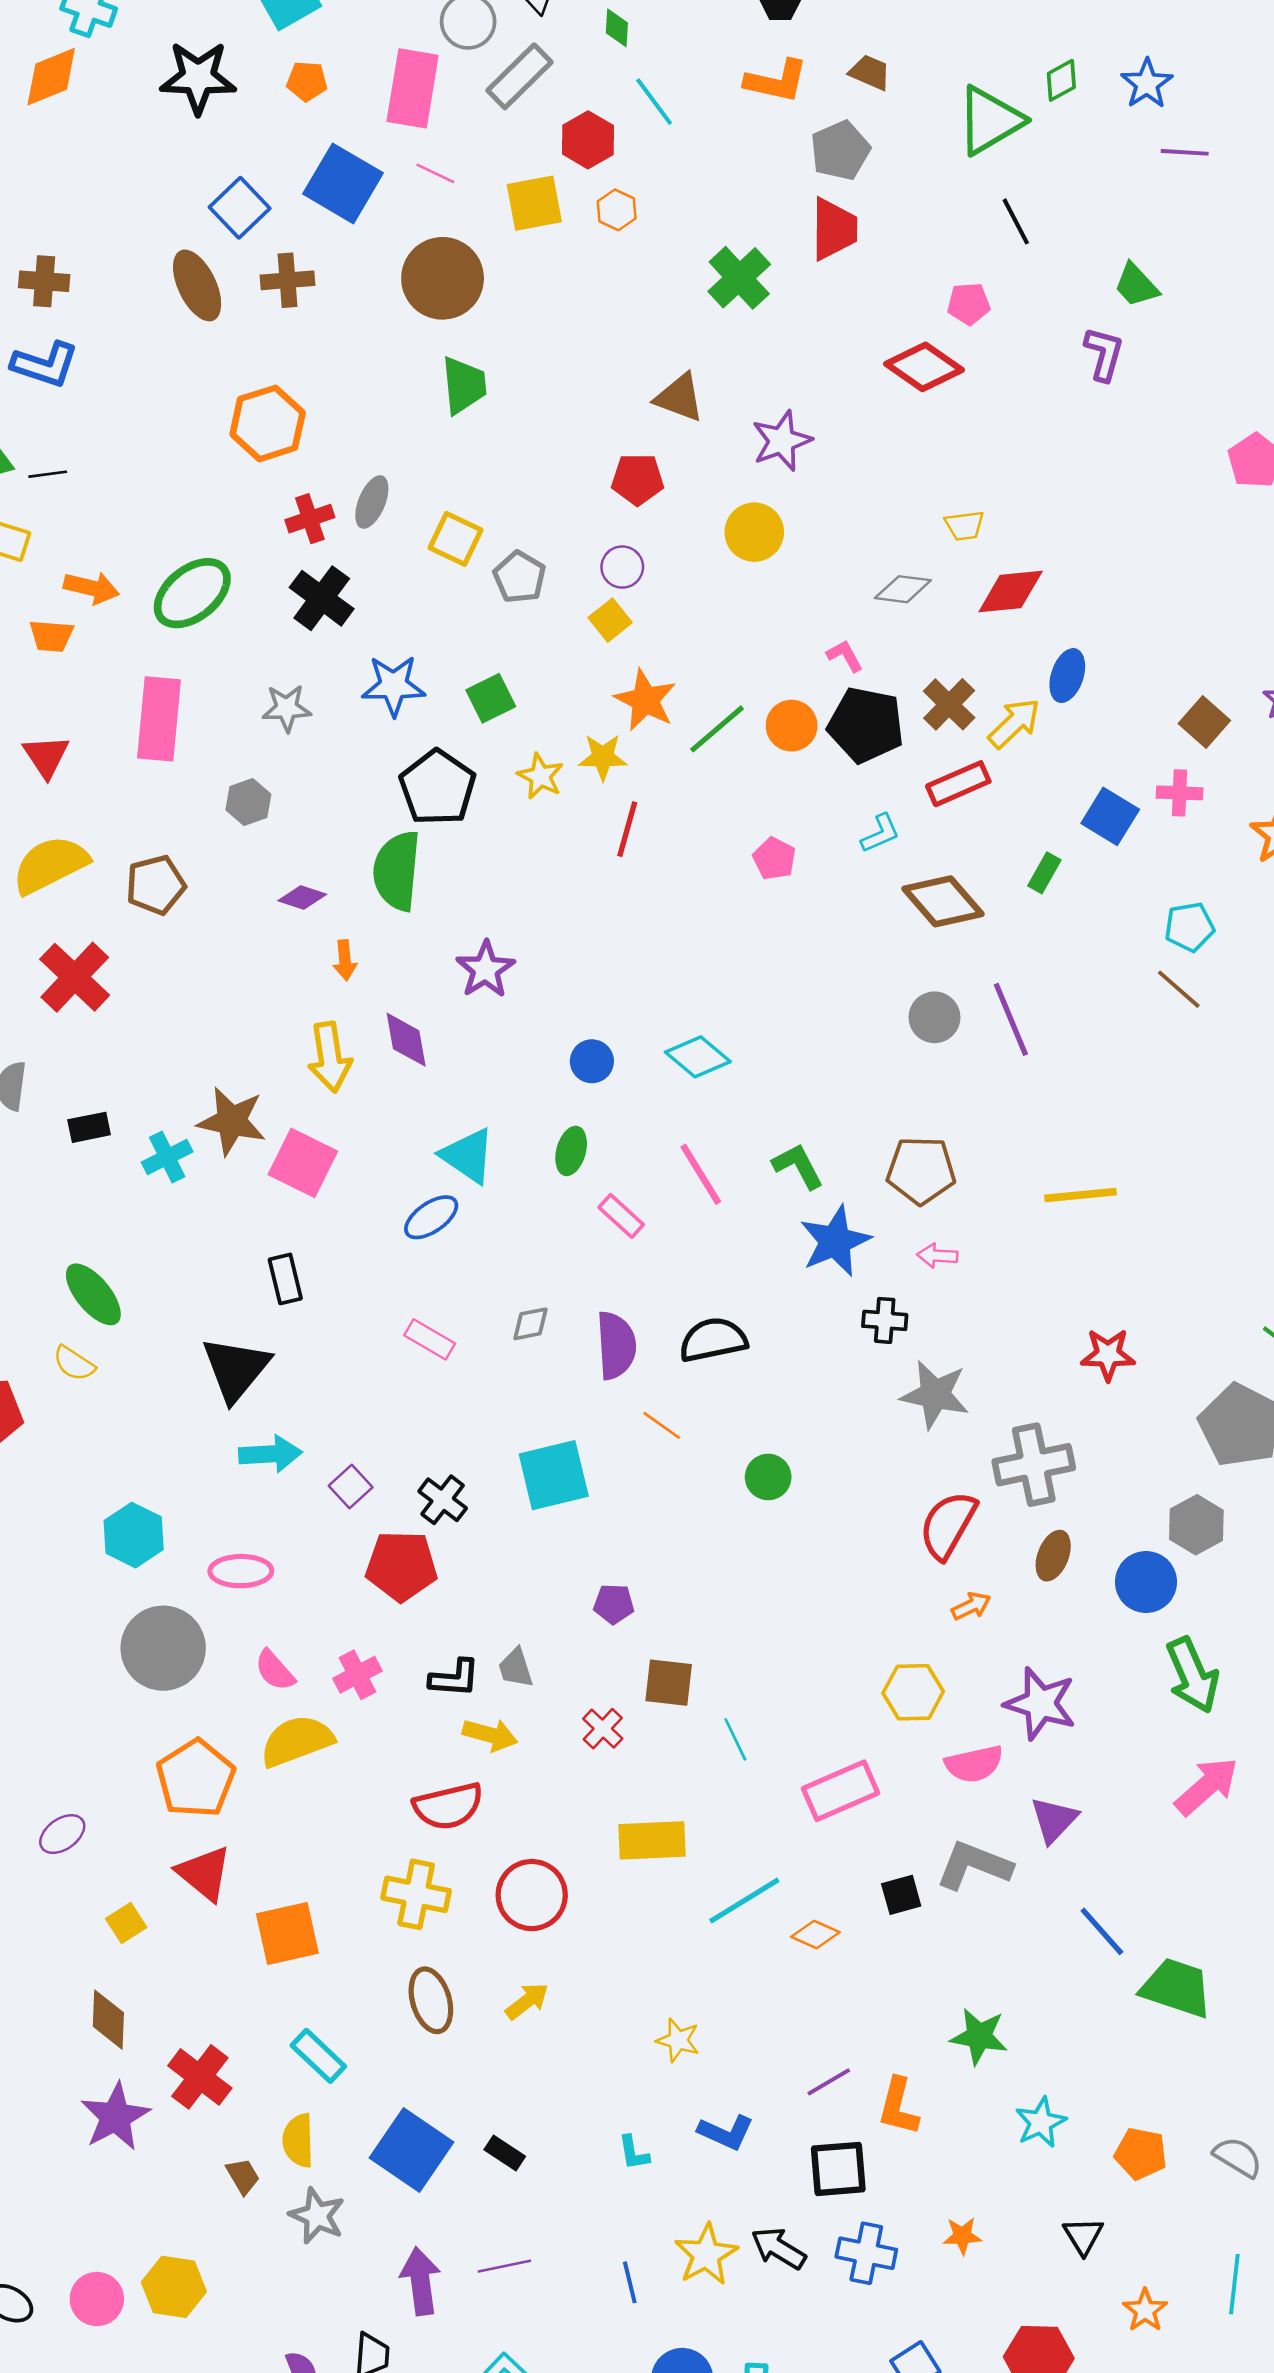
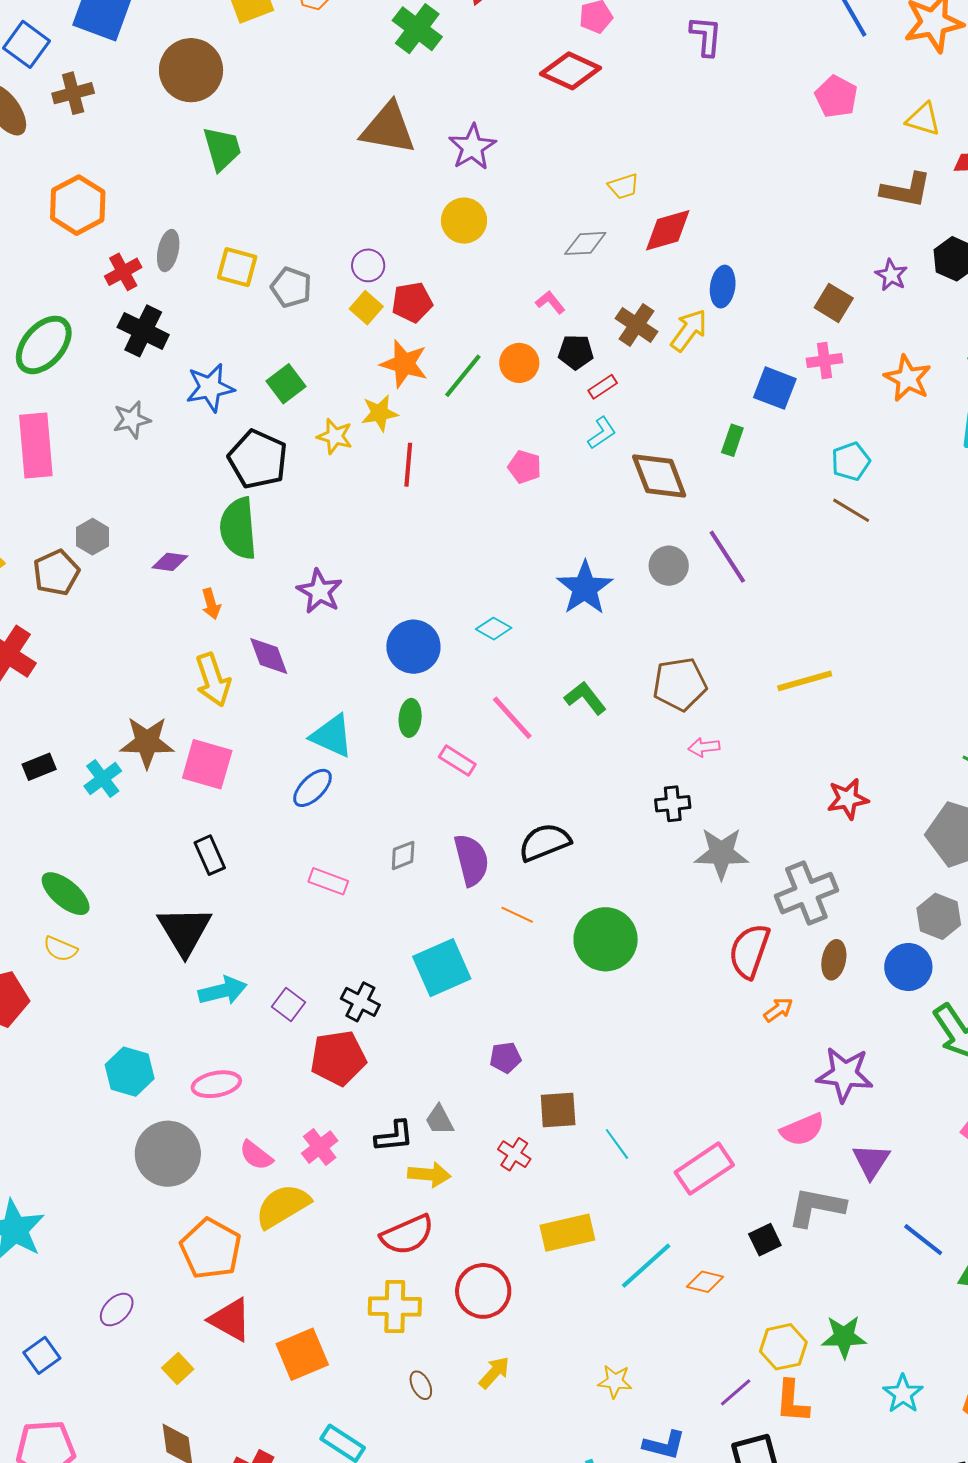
brown triangle: (679, 398) -> (388, 128), size x1.4
red pentagon: (638, 479) -> (412, 302), moved
black pentagon: (866, 725) -> (576, 352), size x0.6
red rectangle: (958, 784) -> (603, 387), moved, size x0.6
gray hexagon: (248, 802) -> (93, 537), moved
brown diamond: (943, 901) -> (659, 476), turned 30
cyan diamond: (698, 1057) -> (494, 629), size x0.7
blue circle: (592, 1061) -> (413, 647), size x1.6
blue star: (835, 1241) -> (585, 588), moved
green circle: (768, 1477) -> (606, 939), size x1.8
yellow hexagon: (913, 1692) -> (783, 1347), moved
brown ellipse: (431, 2000) -> (421, 1385), size x0.6

